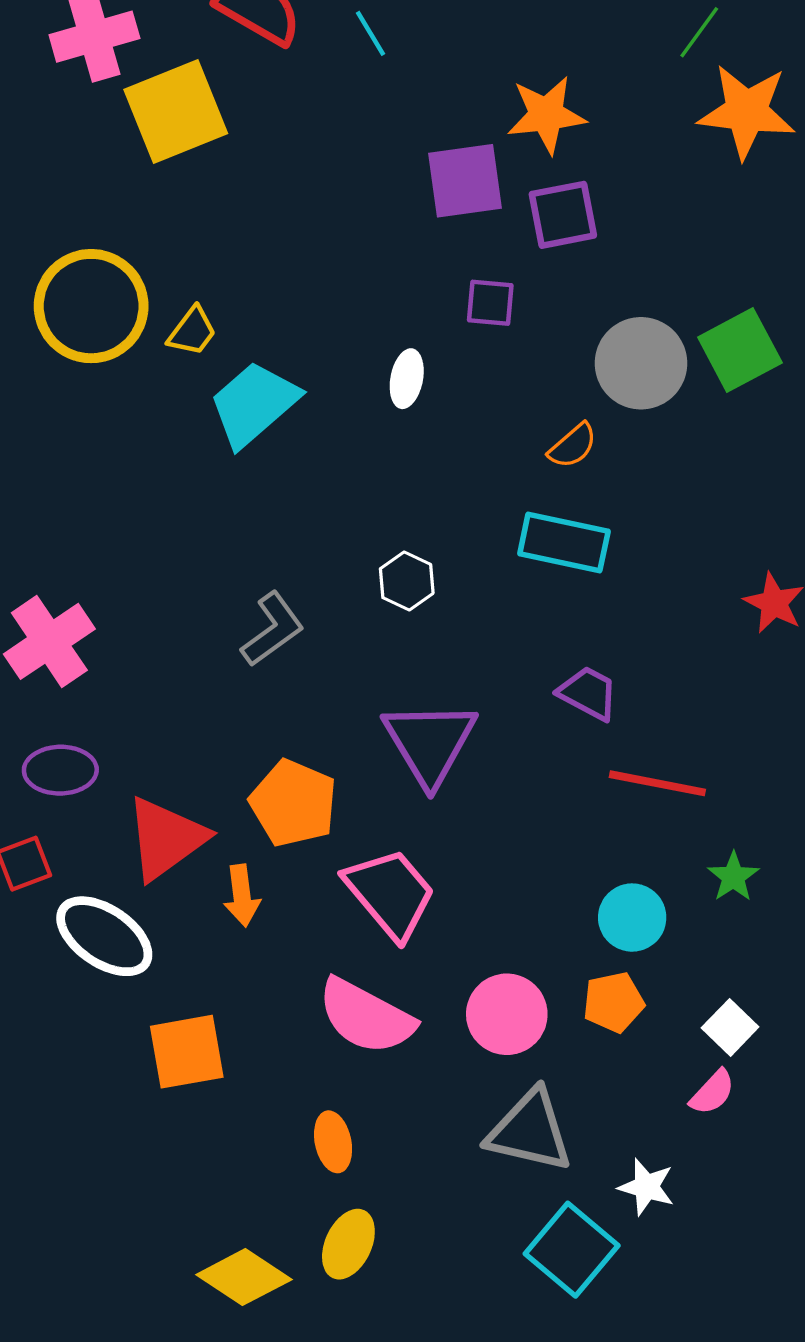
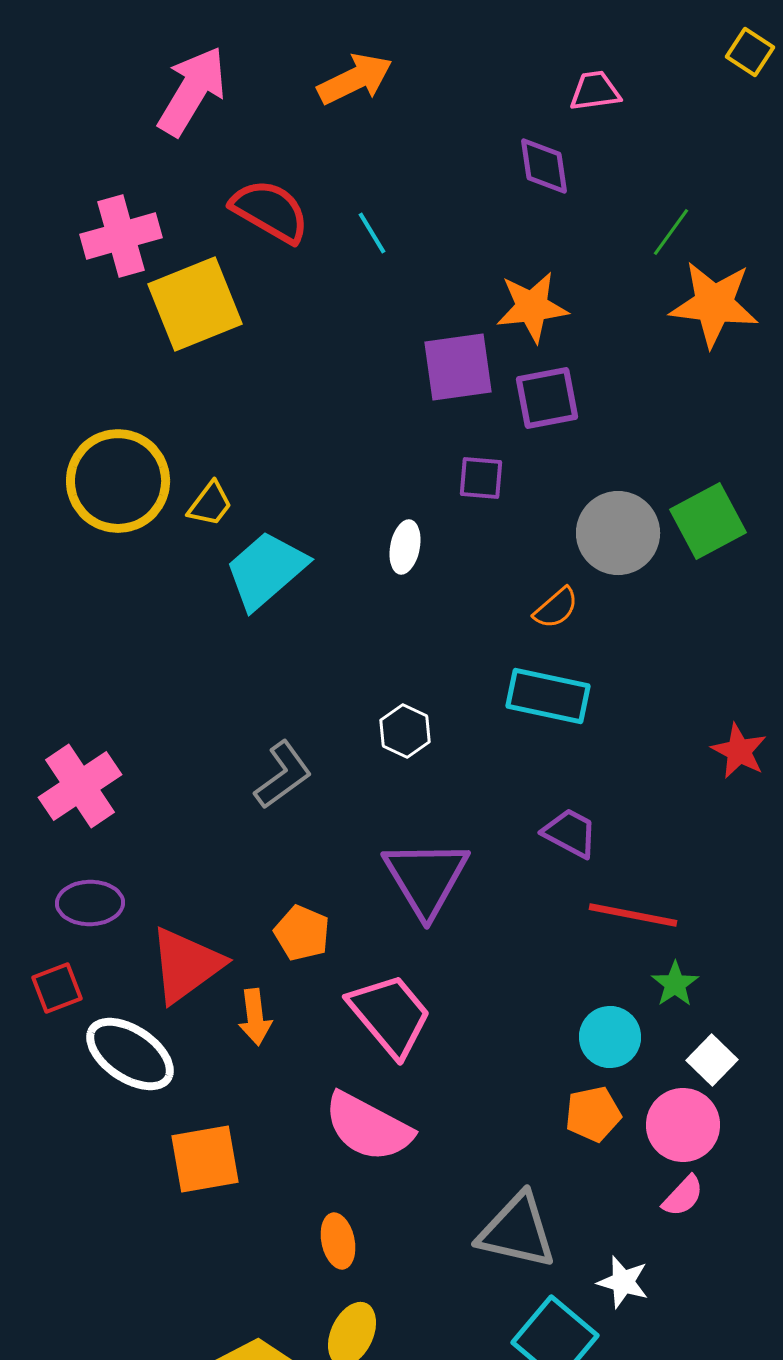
orange pentagon: (293, 803) -> (302, 933), size x0.7
green star: (733, 877) -> (675, 984), moved
pink circle: (507, 1014) -> (683, 1125), moved
white square: (730, 1027) -> (712, 1060), moved

